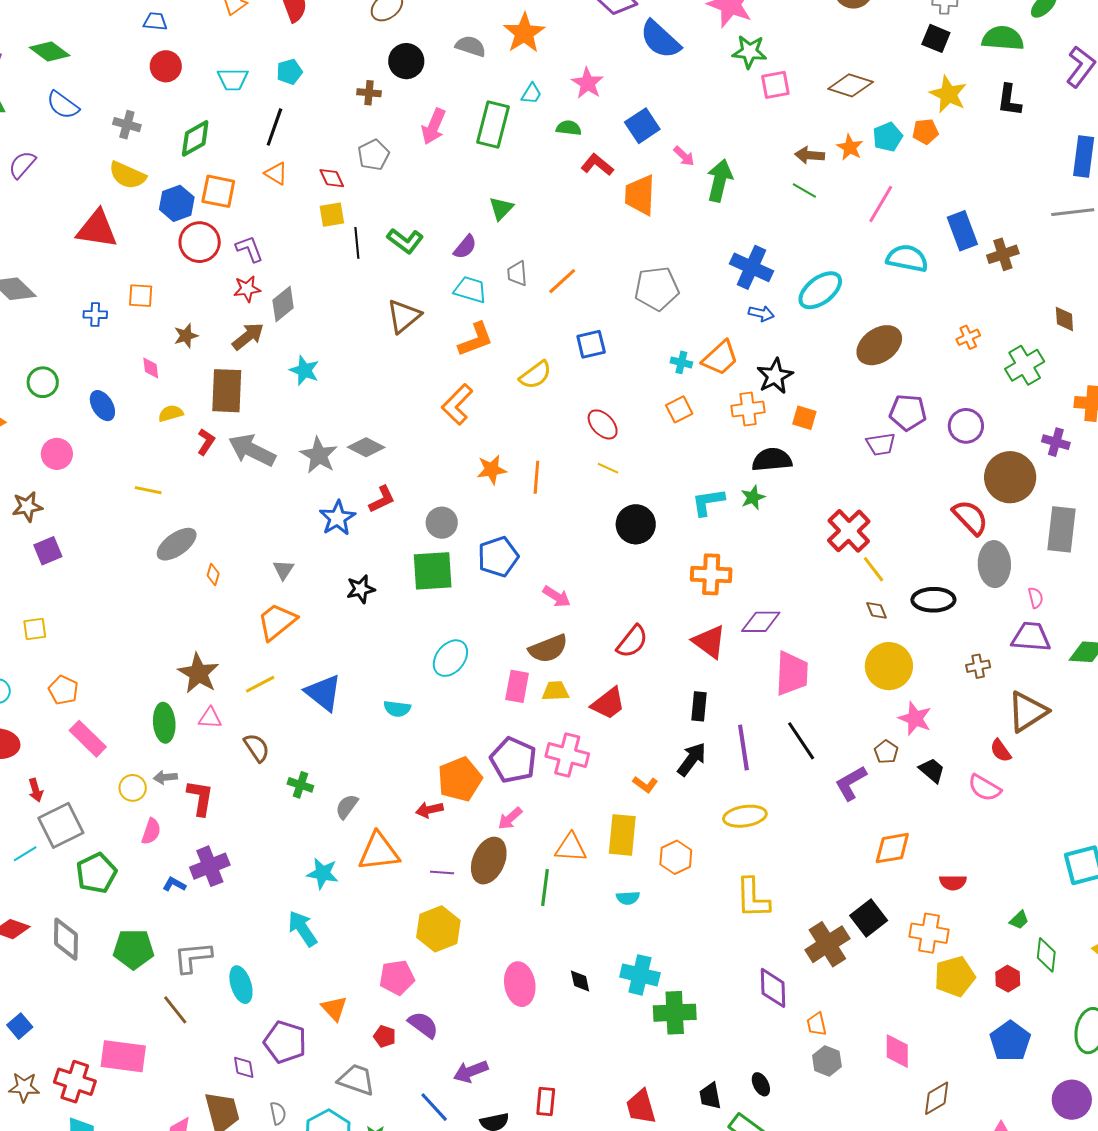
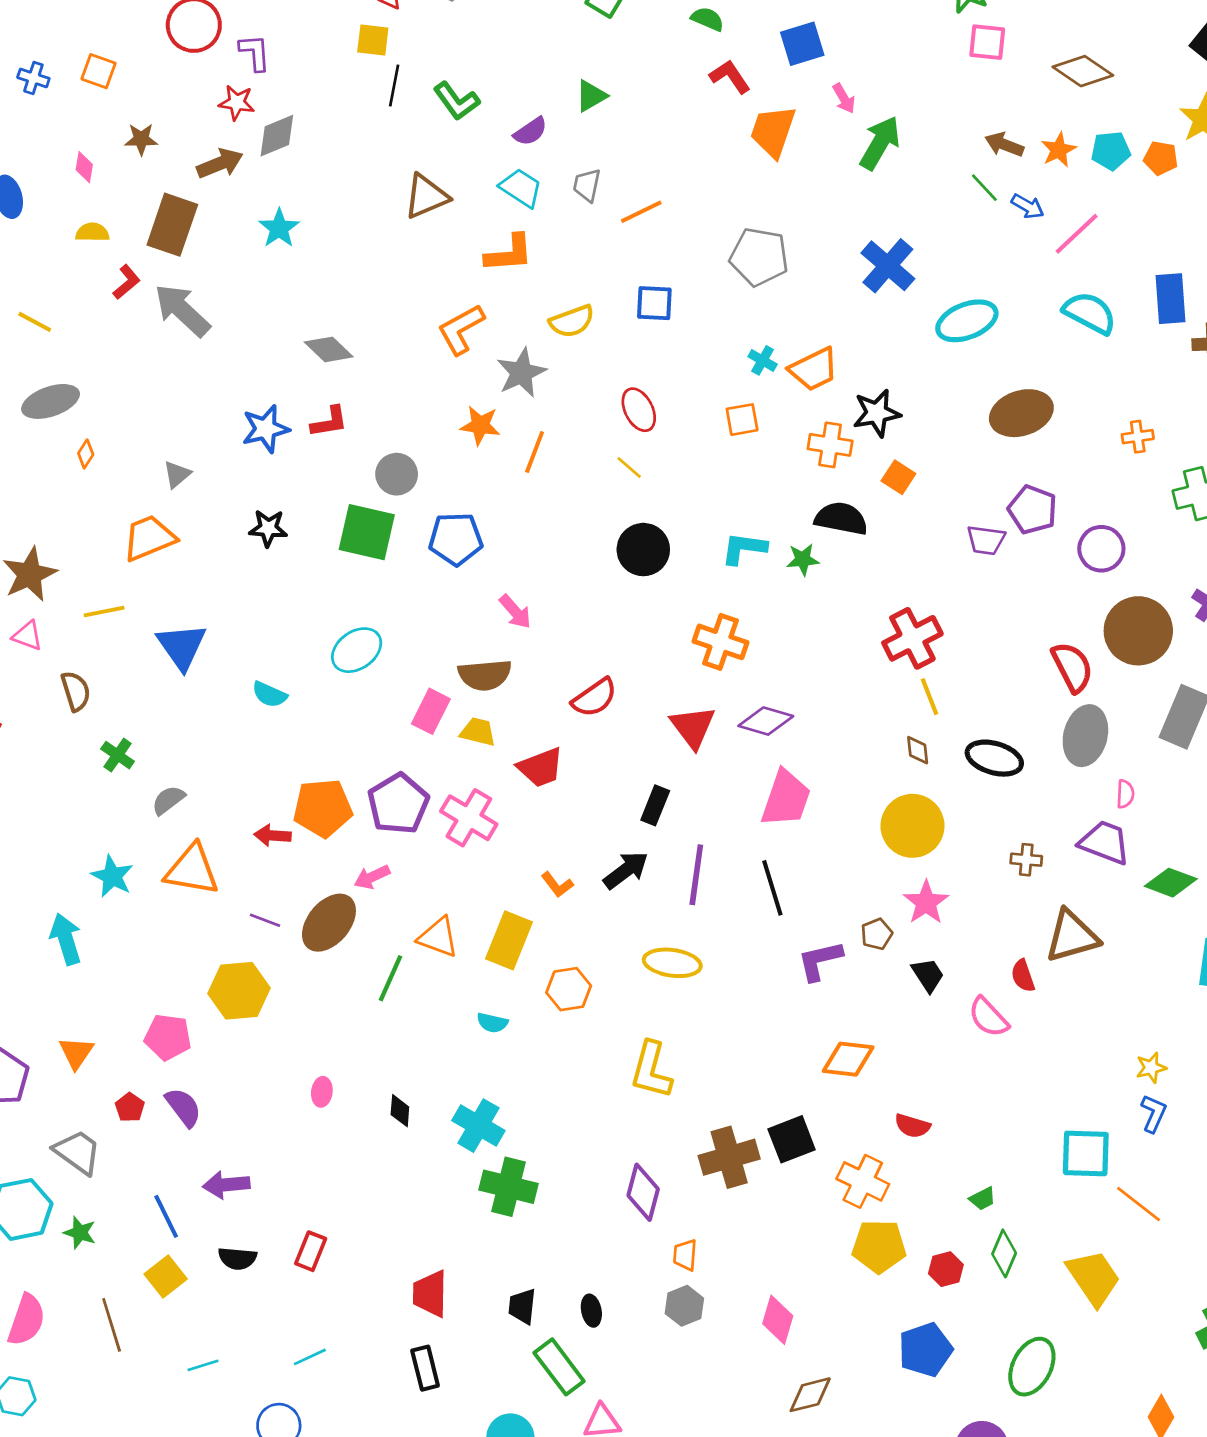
blue arrow: (761, 313) -> (1028, 206), moved
gray star: (319, 455) -> (521, 373), moved
pink ellipse: (520, 984) -> (322, 1092), size x0.5

